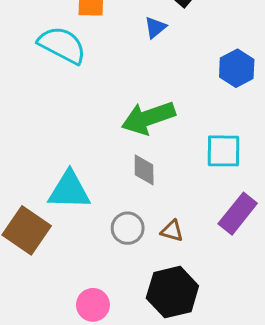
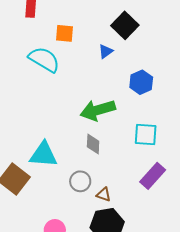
blue hexagon: (237, 68) -> (141, 82), moved
brown triangle: (172, 231) -> (104, 194), moved

